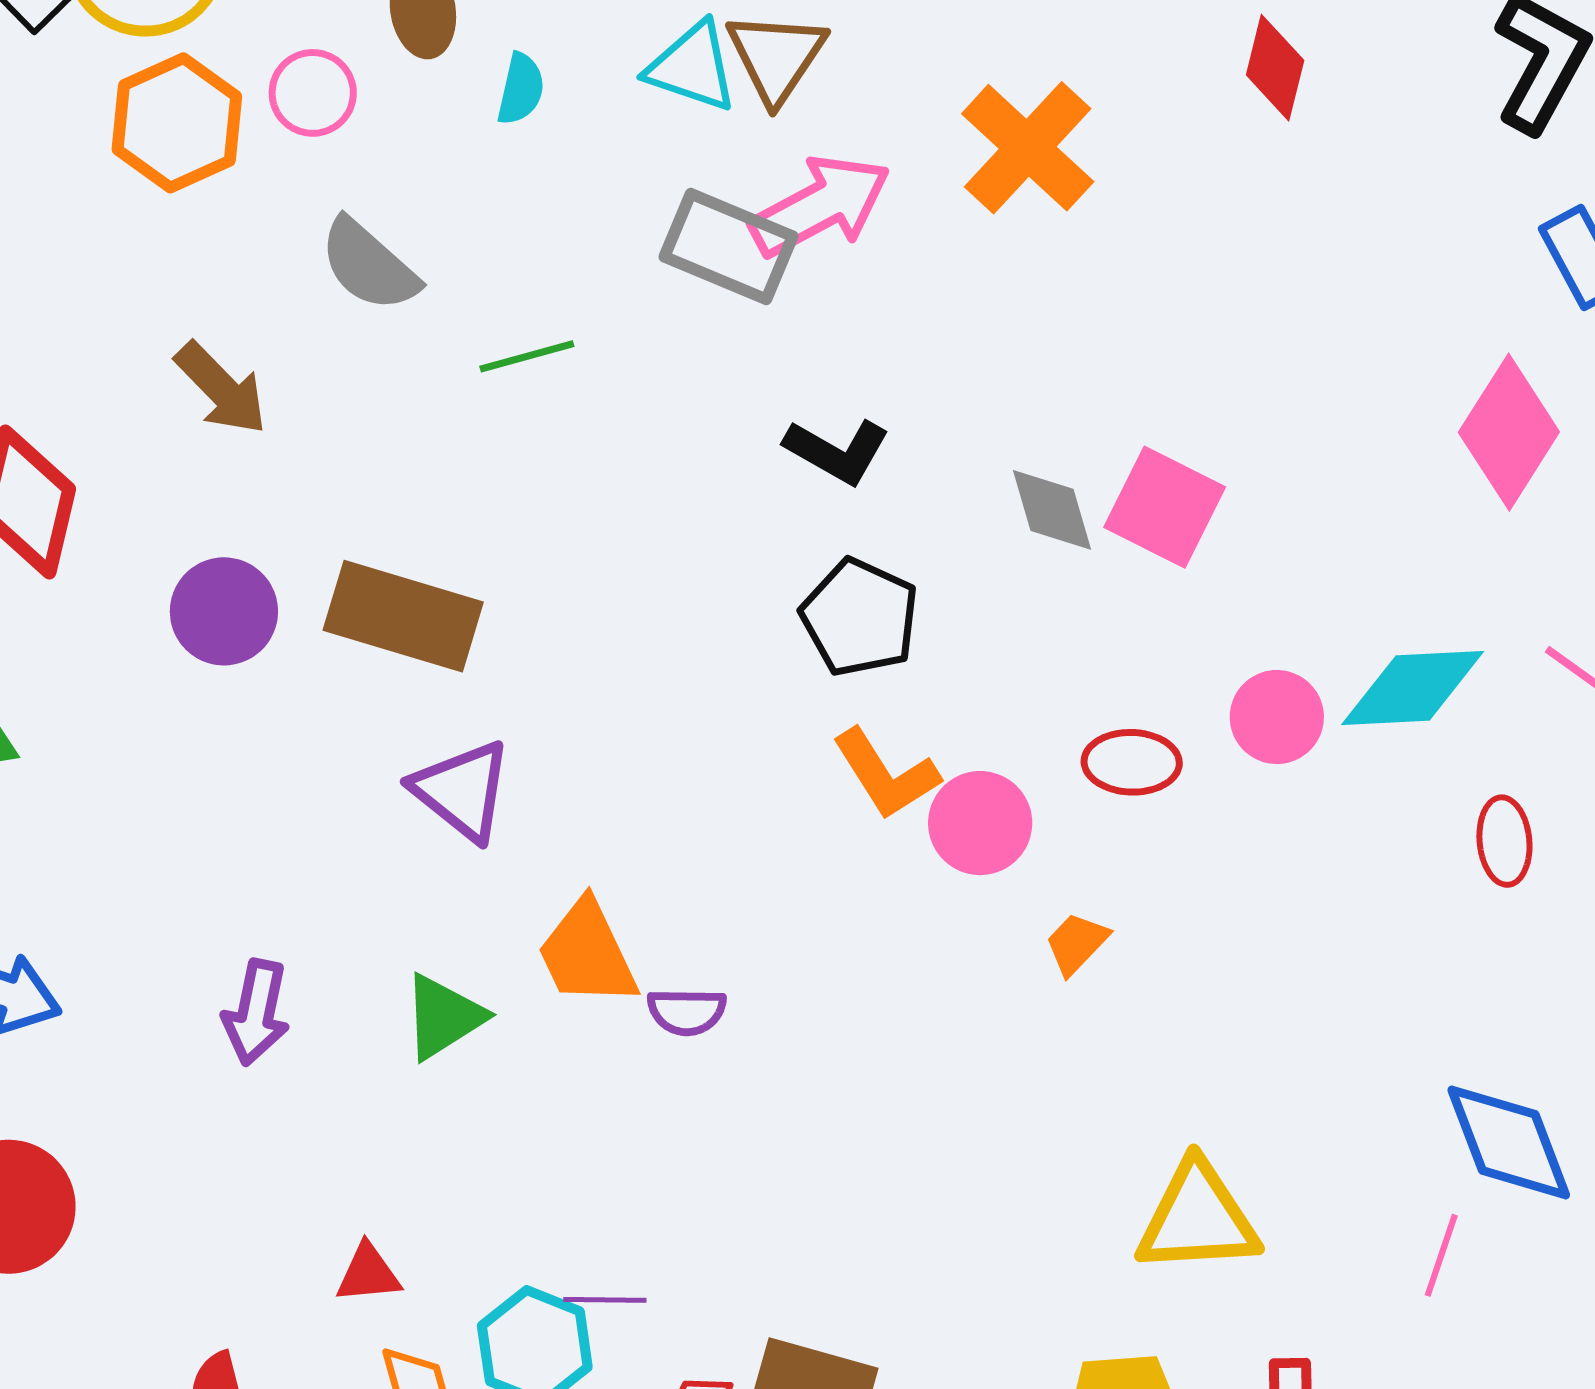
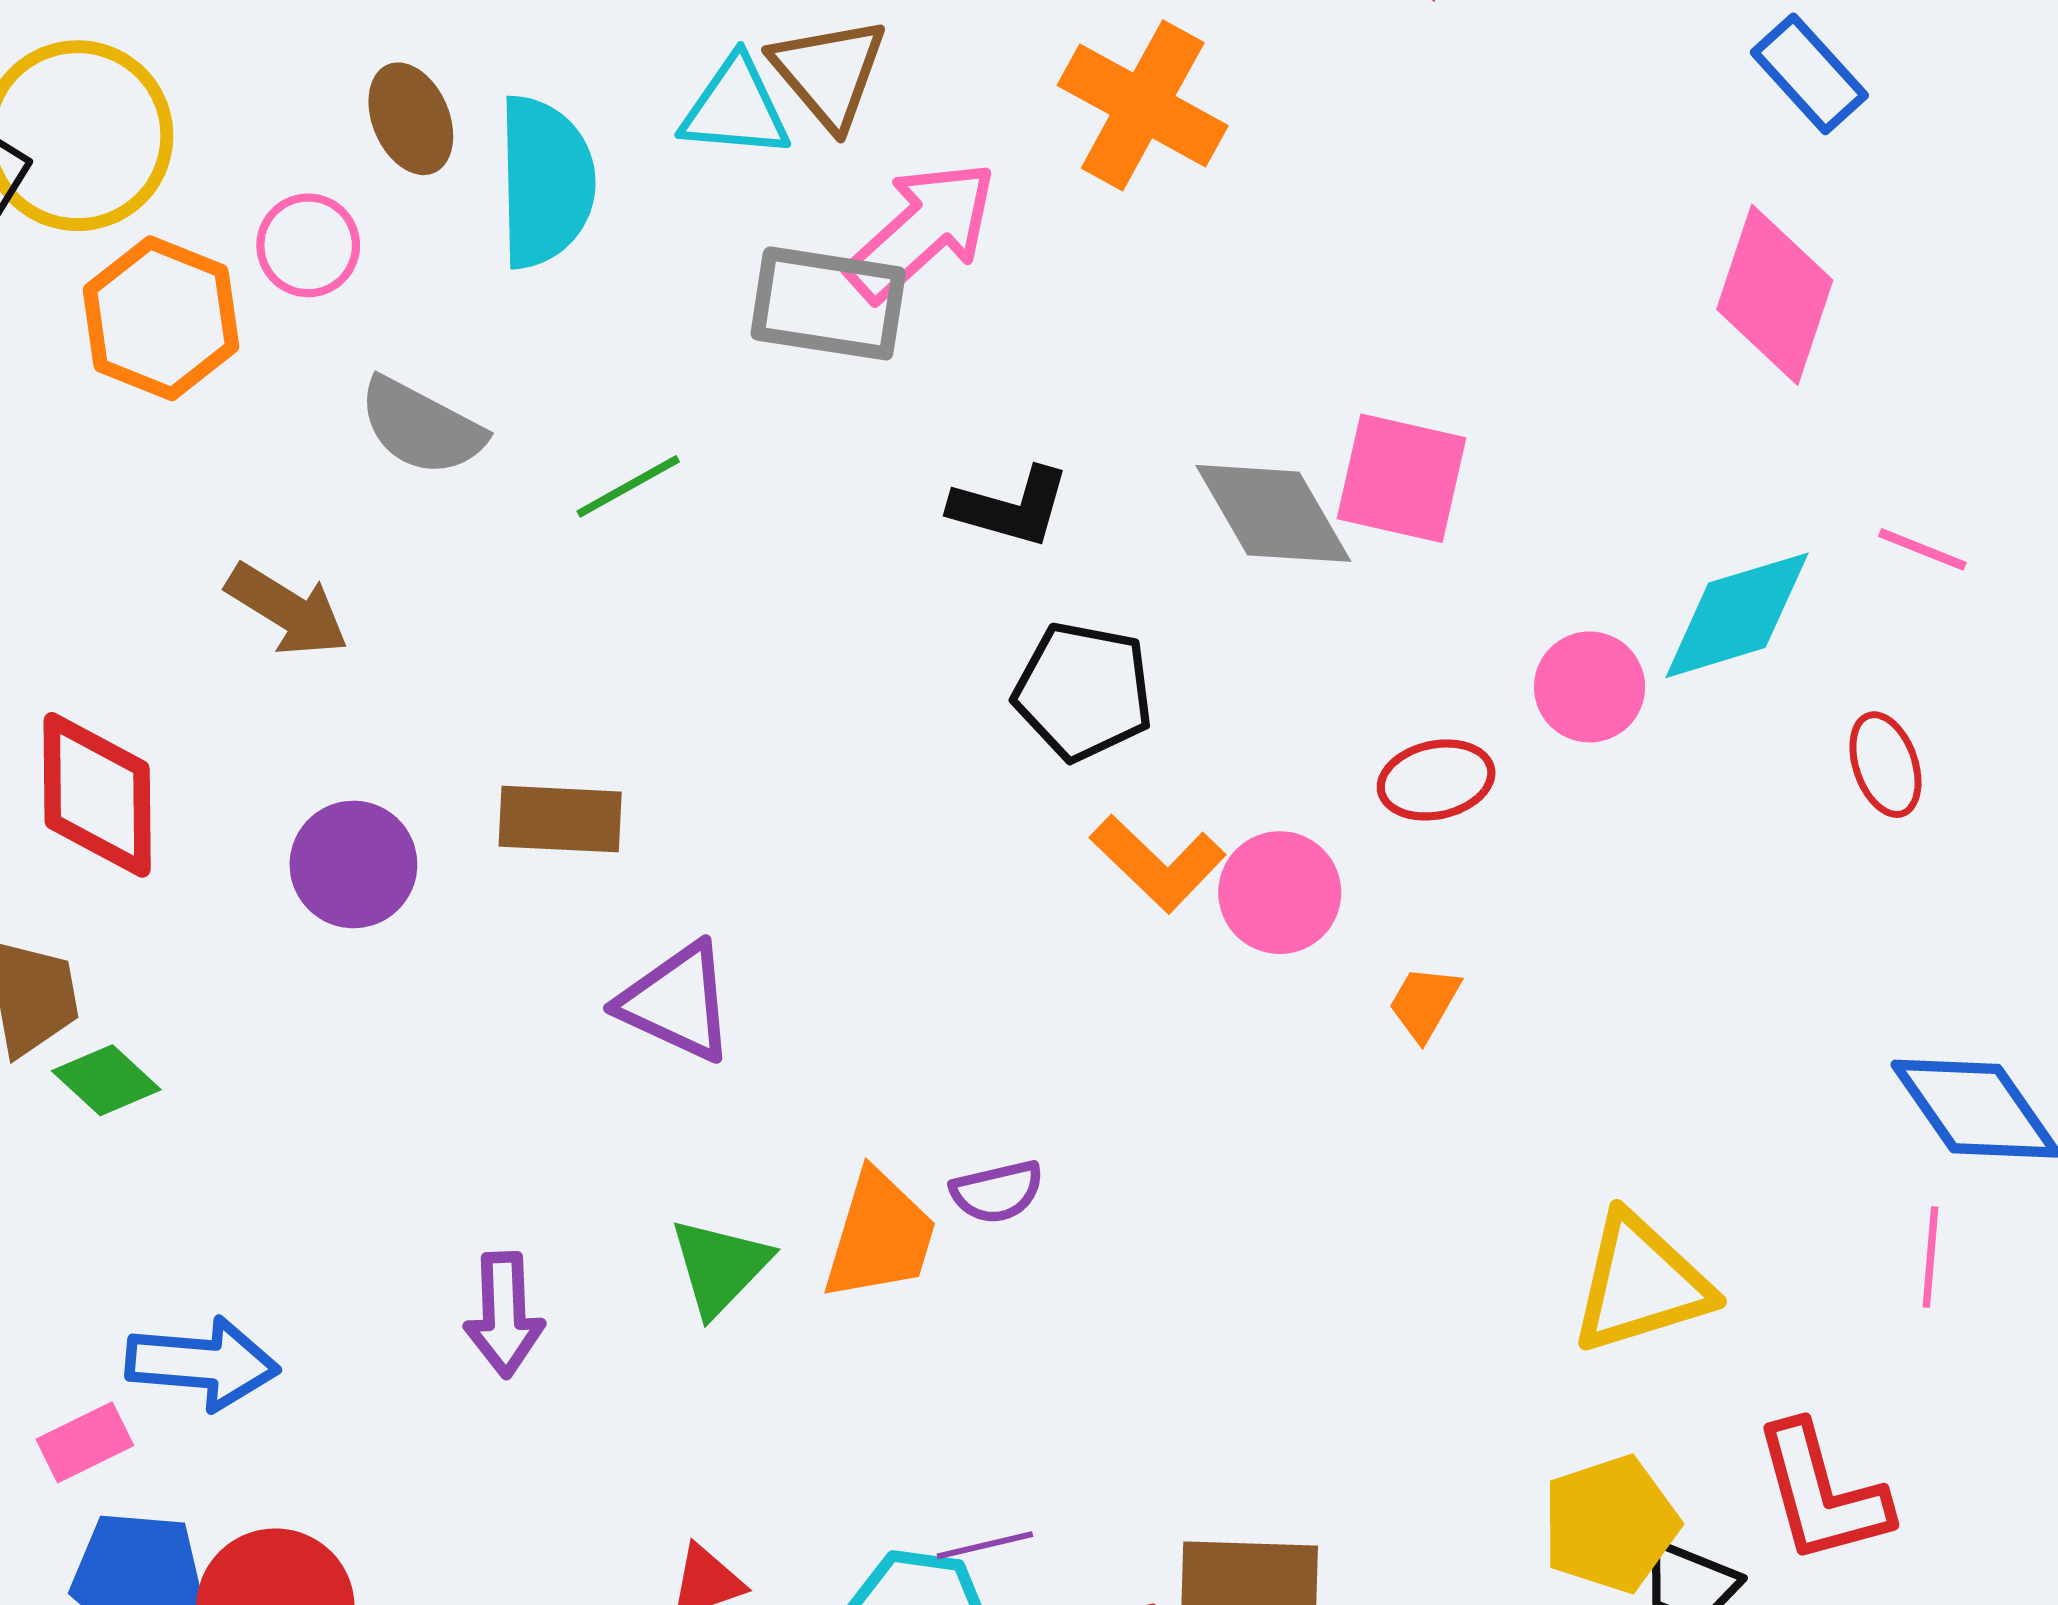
cyan semicircle: (521, 89) -> (545, 182), size x2.0
gray diamond: (1052, 510) -> (1273, 513), size x1.4
brown rectangle: (403, 616) -> (560, 819), size x0.7
orange trapezoid: (587, 953) -> (880, 1236), moved, turned -124

